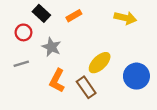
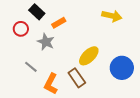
orange rectangle: (74, 16) -> (59, 23), moved
gray line: (21, 64) -> (31, 67), moved, turned 56
orange L-shape: (57, 81) -> (51, 84), moved

